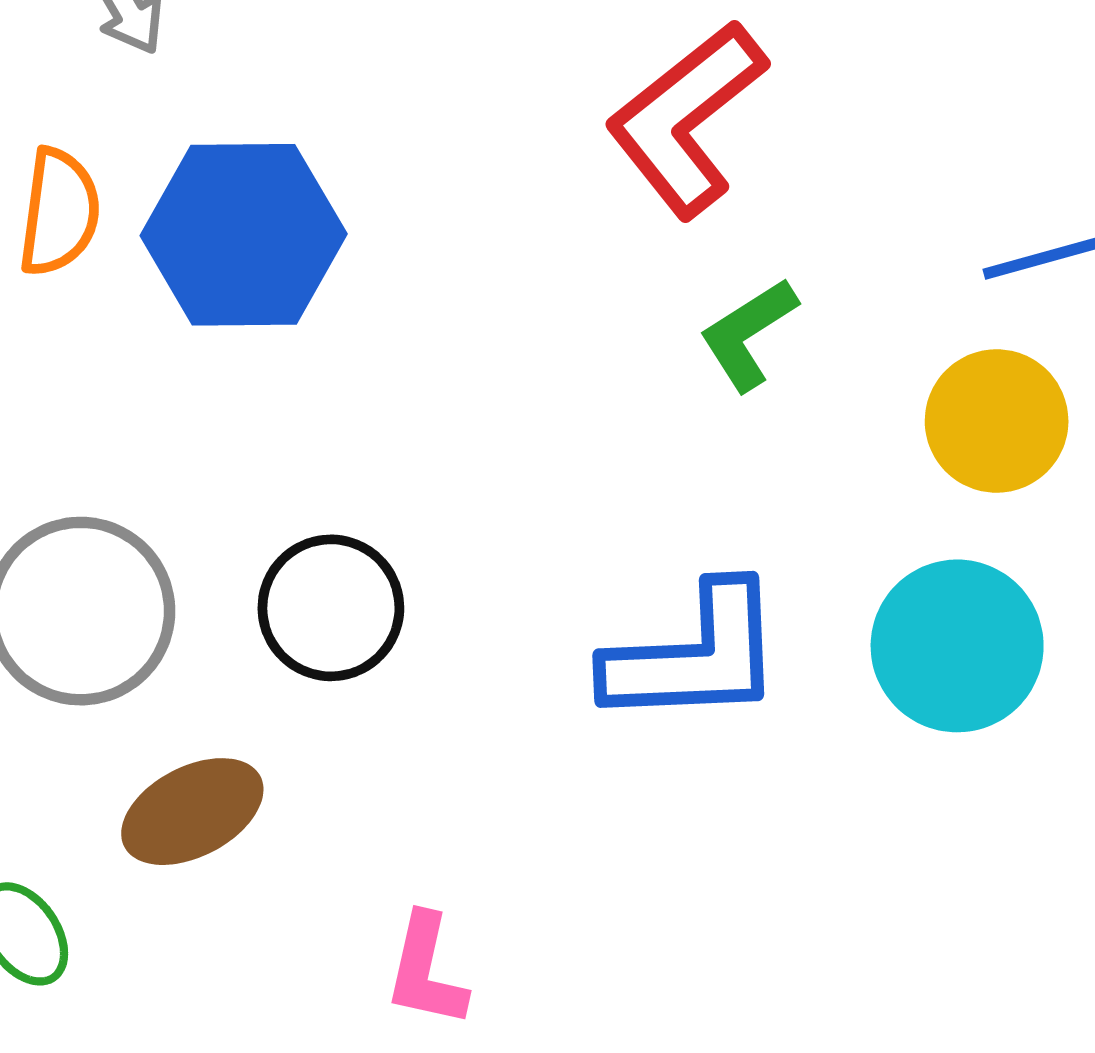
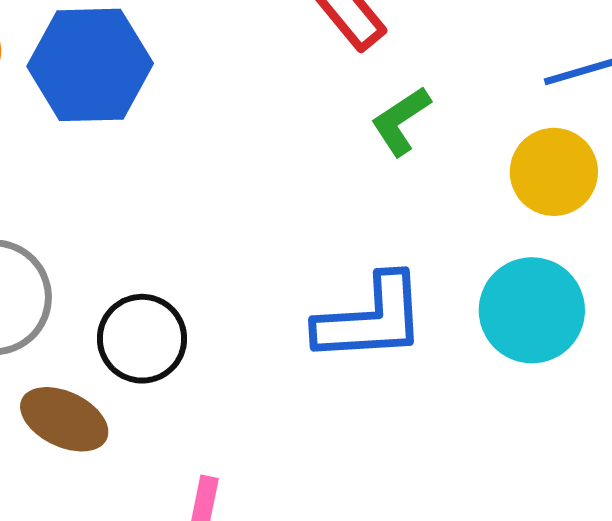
black circle: (331, 608) -> (142, 339), moved
brown ellipse: (192, 812) -> (64, 419), turned 54

